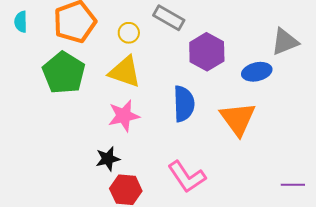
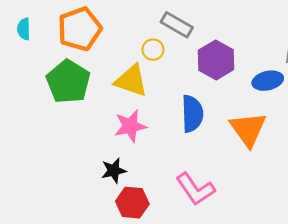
yellow circle: (129, 33) -> (153, 50), moved

